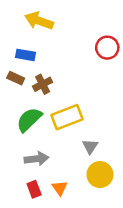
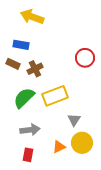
red circle: (107, 48) -> (85, 58), moved
orange triangle: (60, 188) -> (59, 147), moved, turned 40
red rectangle: (34, 189) -> (28, 155), turned 32

